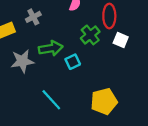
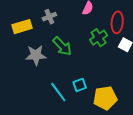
green arrow: (51, 48) -> (62, 46), turned 50
cyan square: (73, 62) -> (80, 85), moved

